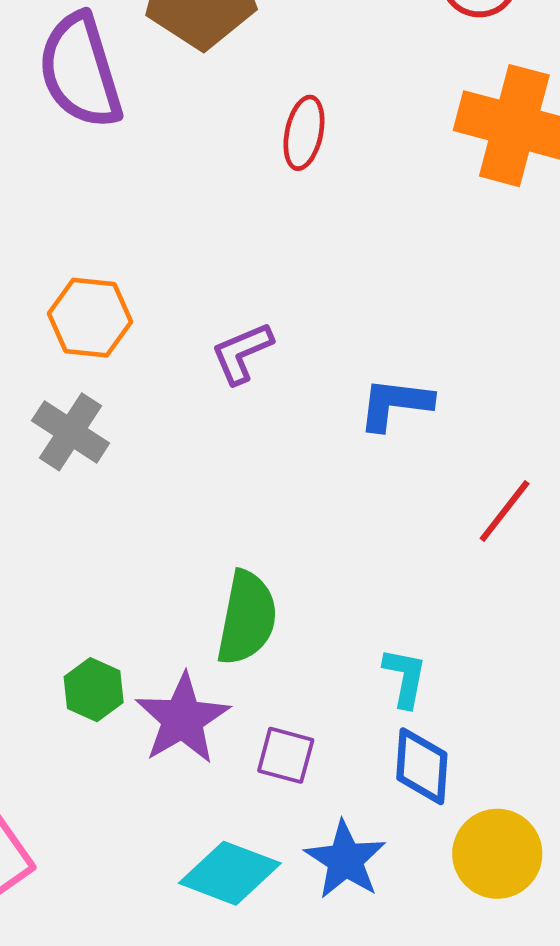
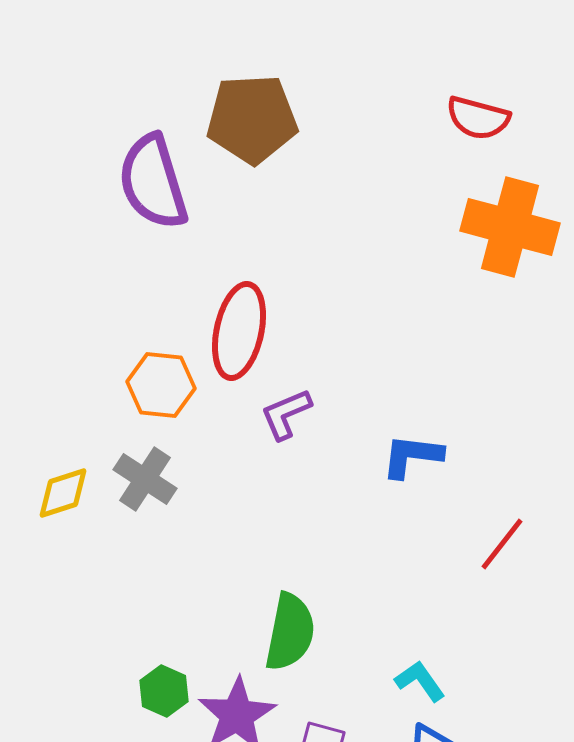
red ellipse: (304, 133) -> (239, 331), moved, size x1.6
cyan L-shape: (405, 677) -> (420, 681), turned -46

